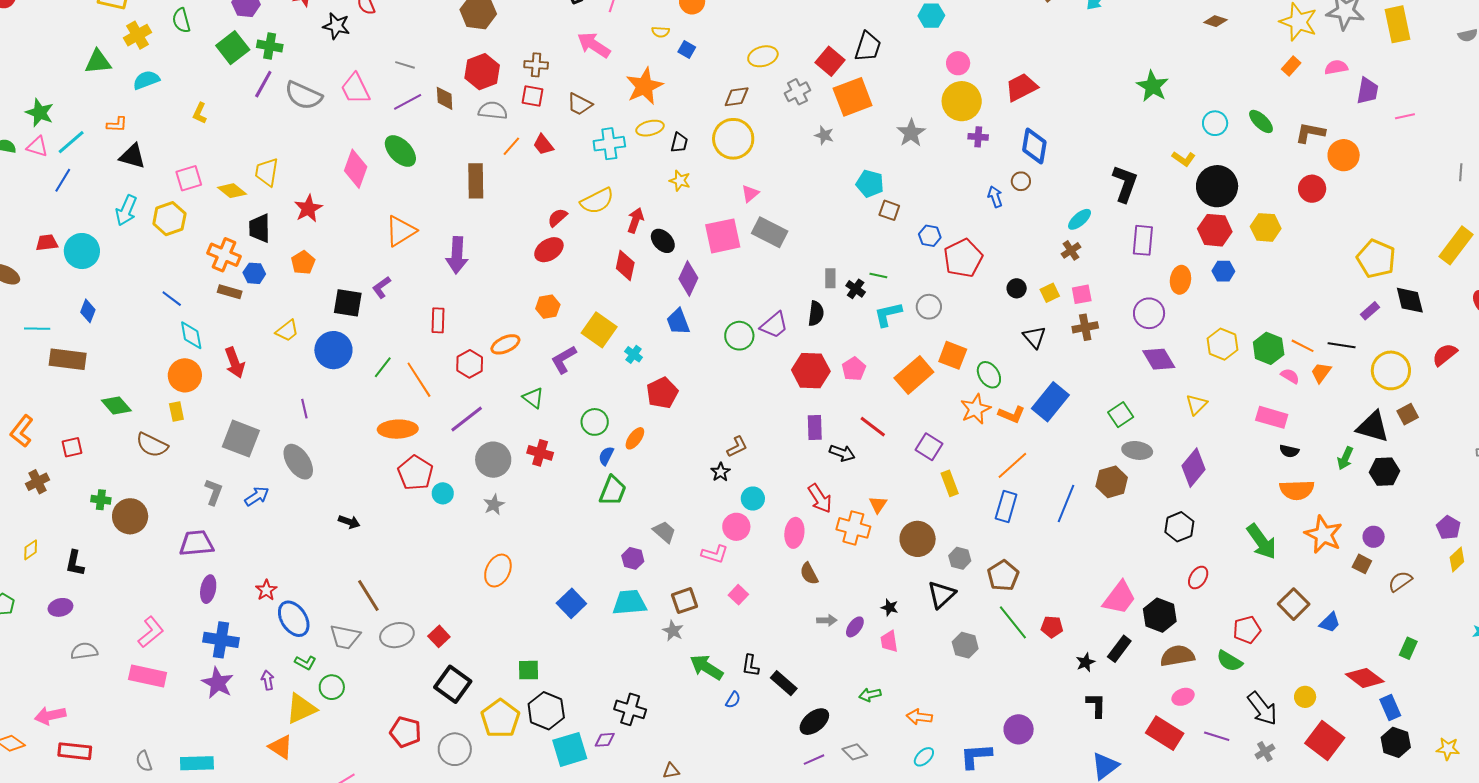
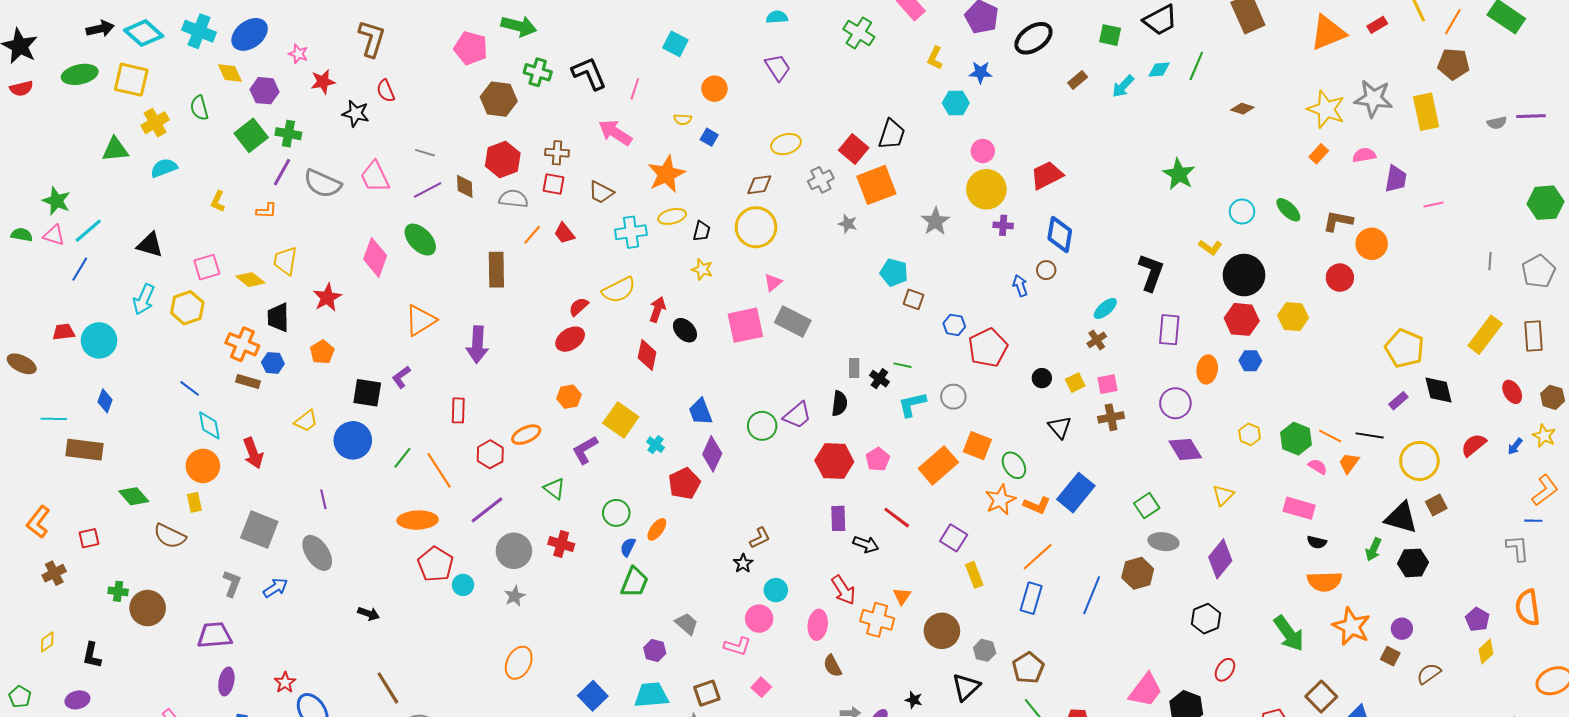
orange L-shape: (117, 124) -> (266, 211), moved
purple diamond: (688, 278) -> (712, 454), moved
yellow hexagon: (1222, 344) -> (1250, 434), size x0.7

